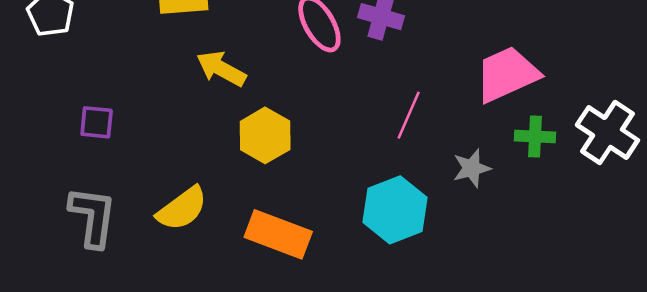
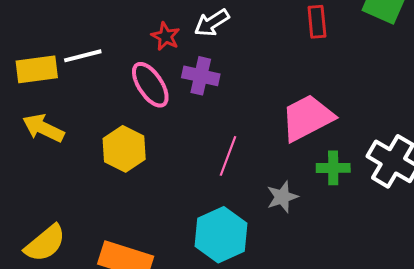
yellow arrow: (221, 69) -> (43, 128), moved
yellow hexagon: (265, 135) -> (124, 149), moved

